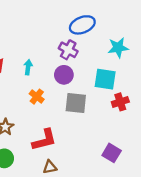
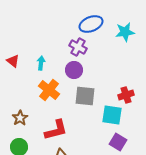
cyan star: (118, 48) -> (125, 32), moved
cyan square: (105, 79) -> (112, 115), moved
orange cross: (37, 97) -> (49, 90), size x1.5

